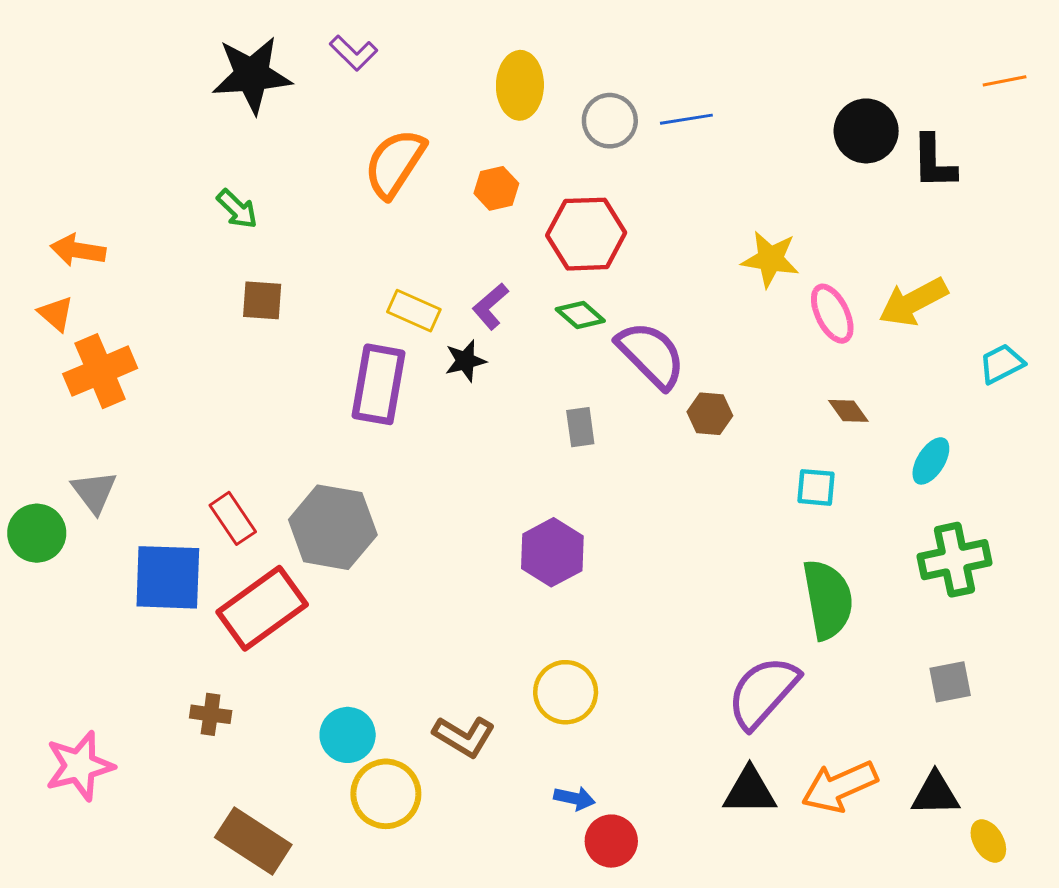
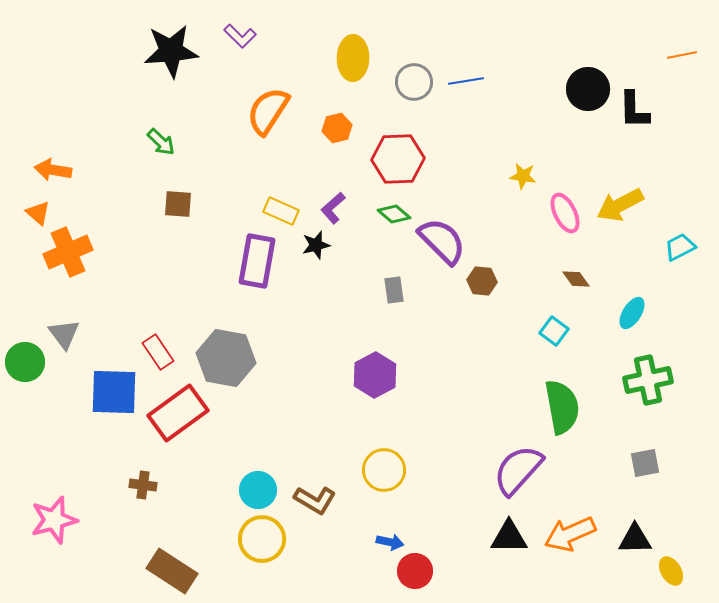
yellow star: (770, 259) -> (523, 176), size x0.7
cyan square: (816, 487) -> (554, 331), turned 32
cyan circle: (348, 735) -> (258, 490), moved

